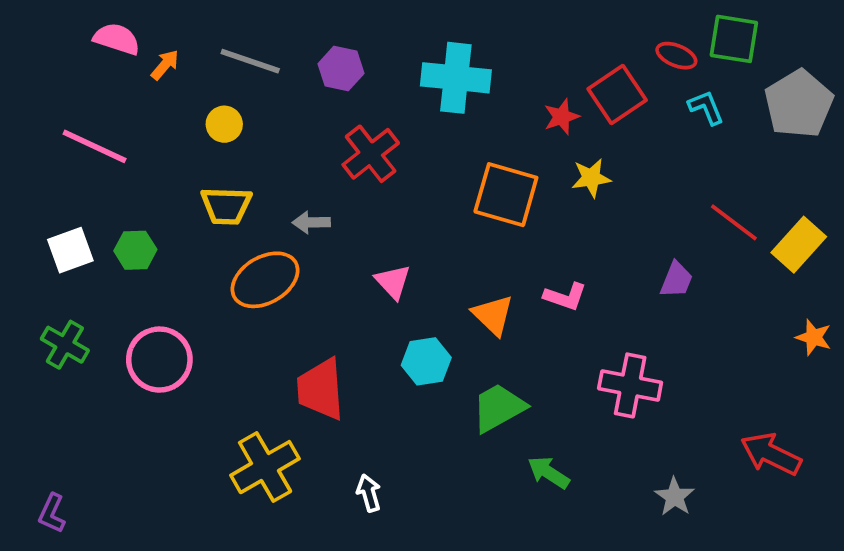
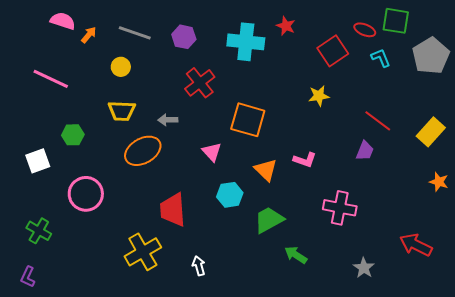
red star: (562, 117) -> (286, 26), moved, turned -30
orange square: (506, 195) -> (248, 120), moved
red line: (734, 222) -> (378, 121), moved
white square: (70, 250) -> (38, 161), moved
green cross: (65, 345) -> (39, 231), moved

